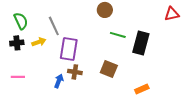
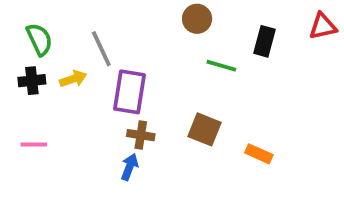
black rectangle: (141, 43) -> (265, 41), moved, size x0.7
blue arrow: (59, 81) -> (129, 167), moved
orange rectangle: (142, 89) -> (259, 154), moved, turned 48

